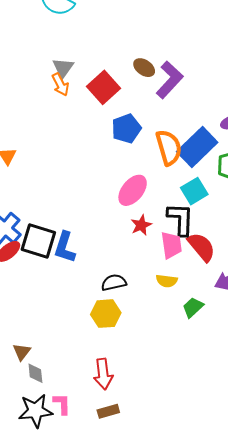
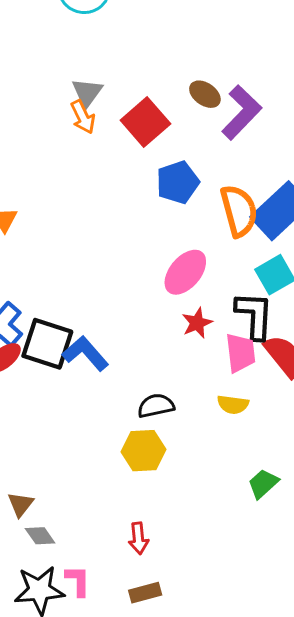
blue L-shape: (65, 247) -> (85, 353), turned 120
green trapezoid: (193, 307) -> (263, 484), moved
gray diamond: (35, 373) -> (40, 536), turned -30
red arrow: (103, 374) -> (138, 538), size x0.7

